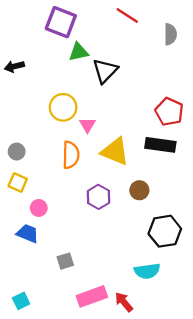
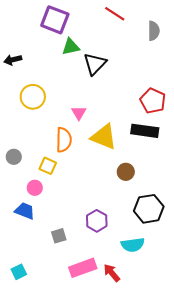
yellow circle: (63, 107) -> (33, 97), moved
gray circle: (17, 152) -> (14, 157), moved
yellow square: (18, 183) -> (48, 166), moved
purple hexagon: (98, 197) -> (97, 221), moved

